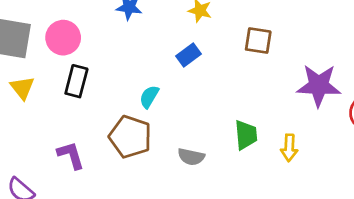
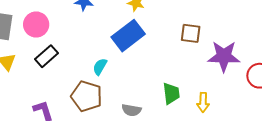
brown square: (258, 41) -> (191, 33), moved
blue rectangle: (189, 55) -> (128, 36), size x1.8
black rectangle: (76, 81) -> (46, 56), turned 35

